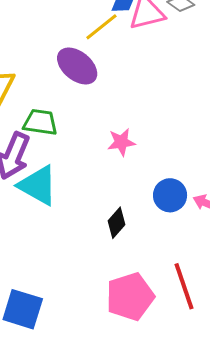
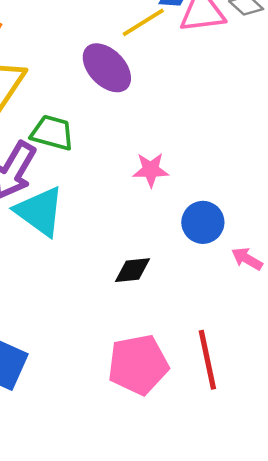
blue circle: (170, 195) -> (203, 222), moved
black diamond: (117, 223) -> (133, 270), turned 36

